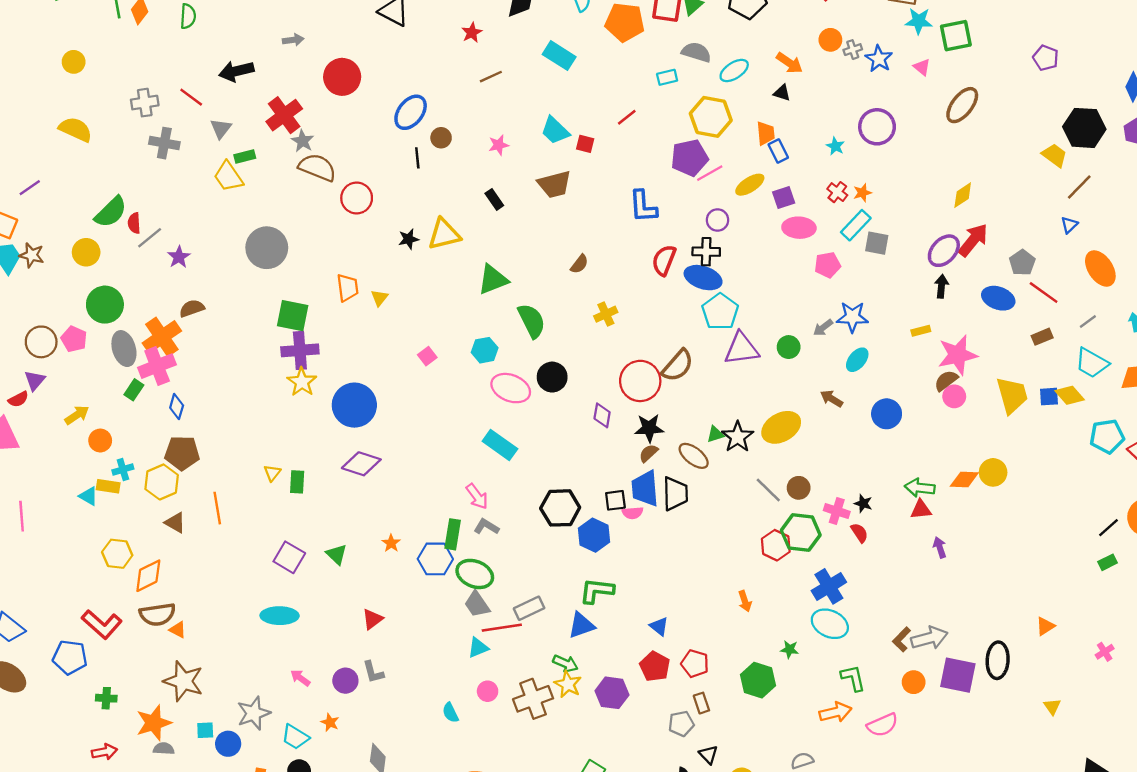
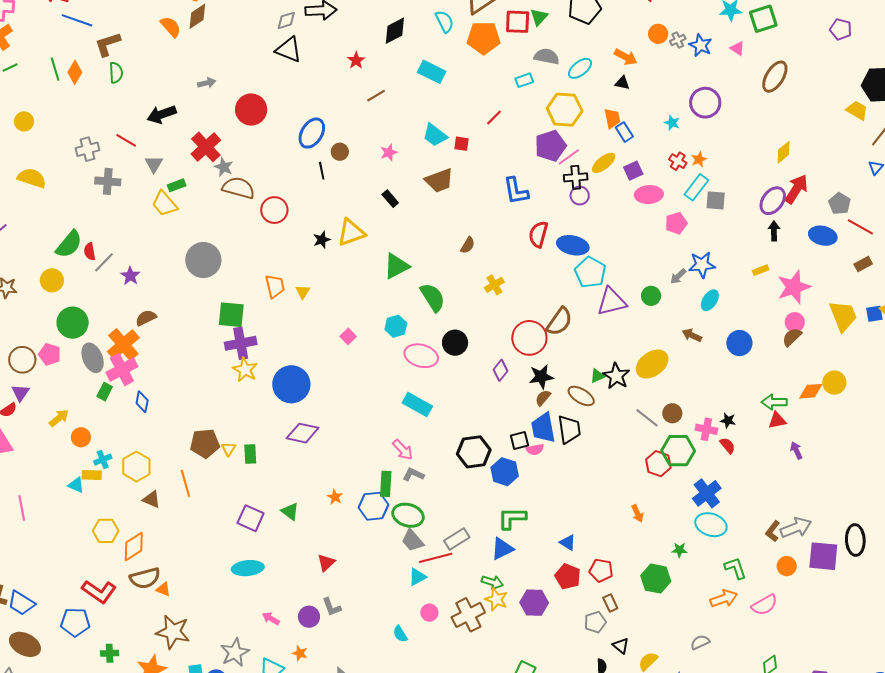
black cross: (706, 252) -> (576, 177), moved
brown semicircle: (946, 381) -> (792, 337), moved
purple diamond: (602, 415) -> (500, 370), turned 35
brown pentagon: (182, 453) -> (205, 443), moved

